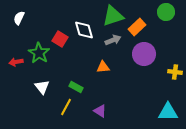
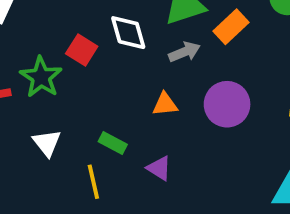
purple circle: (144, 54) -> (227, 104), moved
yellow line: (66, 107) -> (93, 182), turned -42
purple triangle: (100, 111) -> (159, 168), moved

